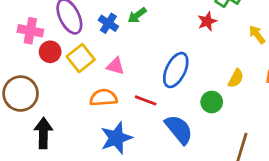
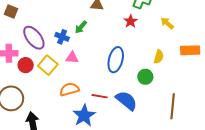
pink triangle: (115, 66) -> (72, 58), moved
red line: (146, 100) -> (100, 96), moved

